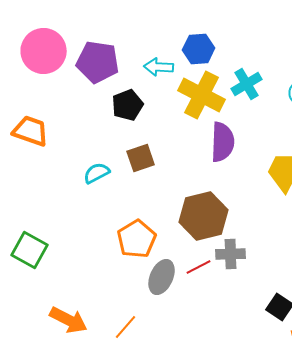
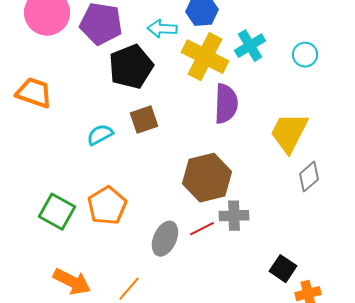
black pentagon: (128, 105) -> (131, 67), size x1.4
orange pentagon: (137, 239) -> (107, 206), moved
green square: (30, 250) -> (57, 212), moved

